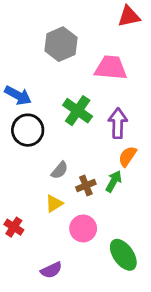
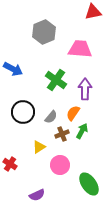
black circle: (28, 130) -> (23, 112), moved
orange semicircle: (127, 156) -> (73, 113), moved
gray semicircle: (60, 170) -> (51, 117), moved

